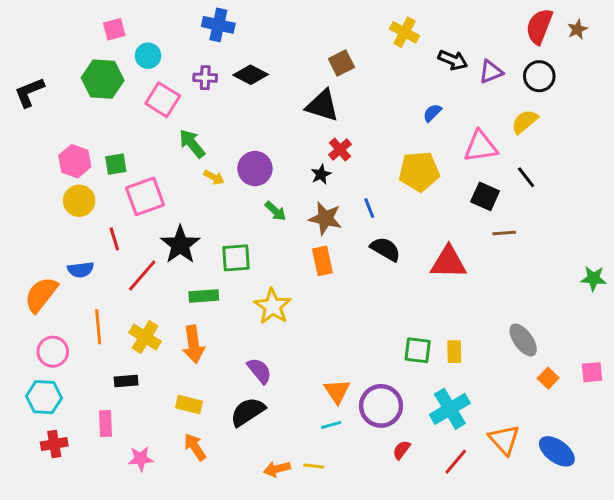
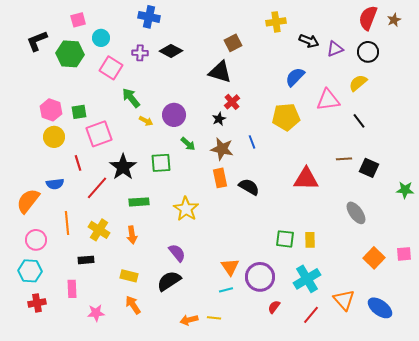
yellow cross: (404, 32) -> (276, 22), turned -36
black L-shape: (29, 92) -> (37, 41), moved
blue semicircle: (432, 113) -> (295, 77), size x1.5
black square: (485, 196) -> (369, 168), moved
black semicircle: (385, 249) -> (249, 187), moved
green square: (236, 258) -> (161, 163), moved
gray ellipse: (523, 340) -> (356, 213), moved
orange arrow: (193, 344) -> (132, 235), size x0.7
orange square: (548, 378) -> (374, 258), size x1.5

